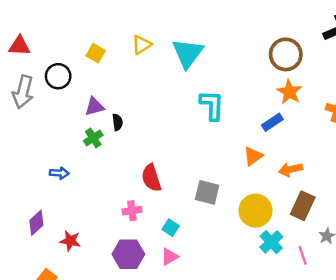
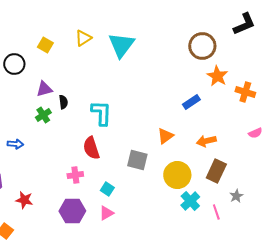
orange star: (289, 92) -> (217, 76), moved
cyan L-shape: (212, 105) -> (101, 113), moved
orange triangle: (253, 156) -> (165, 136), moved

